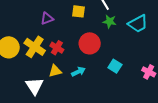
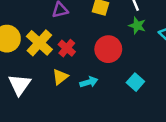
yellow triangle: (55, 71) -> (60, 77), turned -32
white triangle: (35, 86) -> (20, 85), moved

